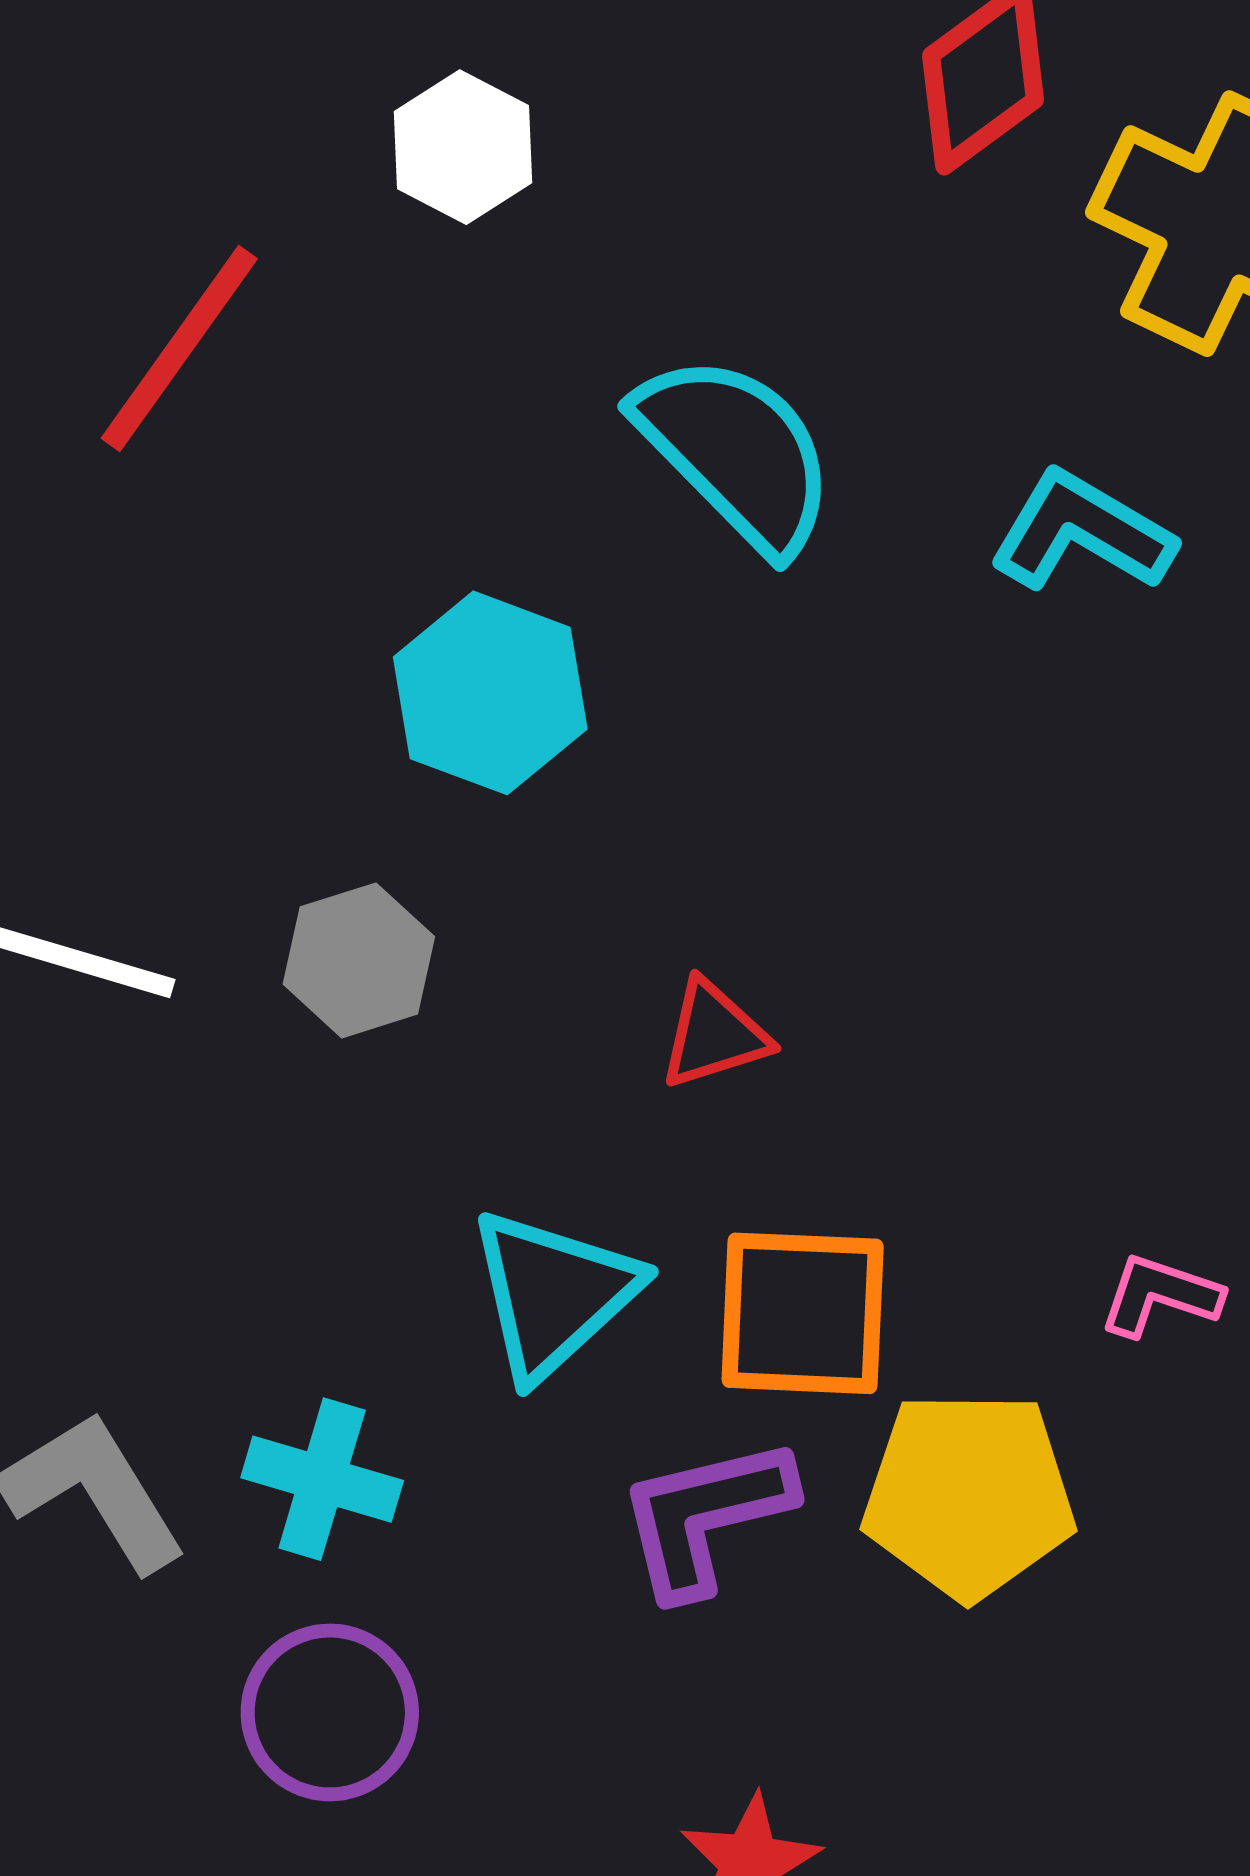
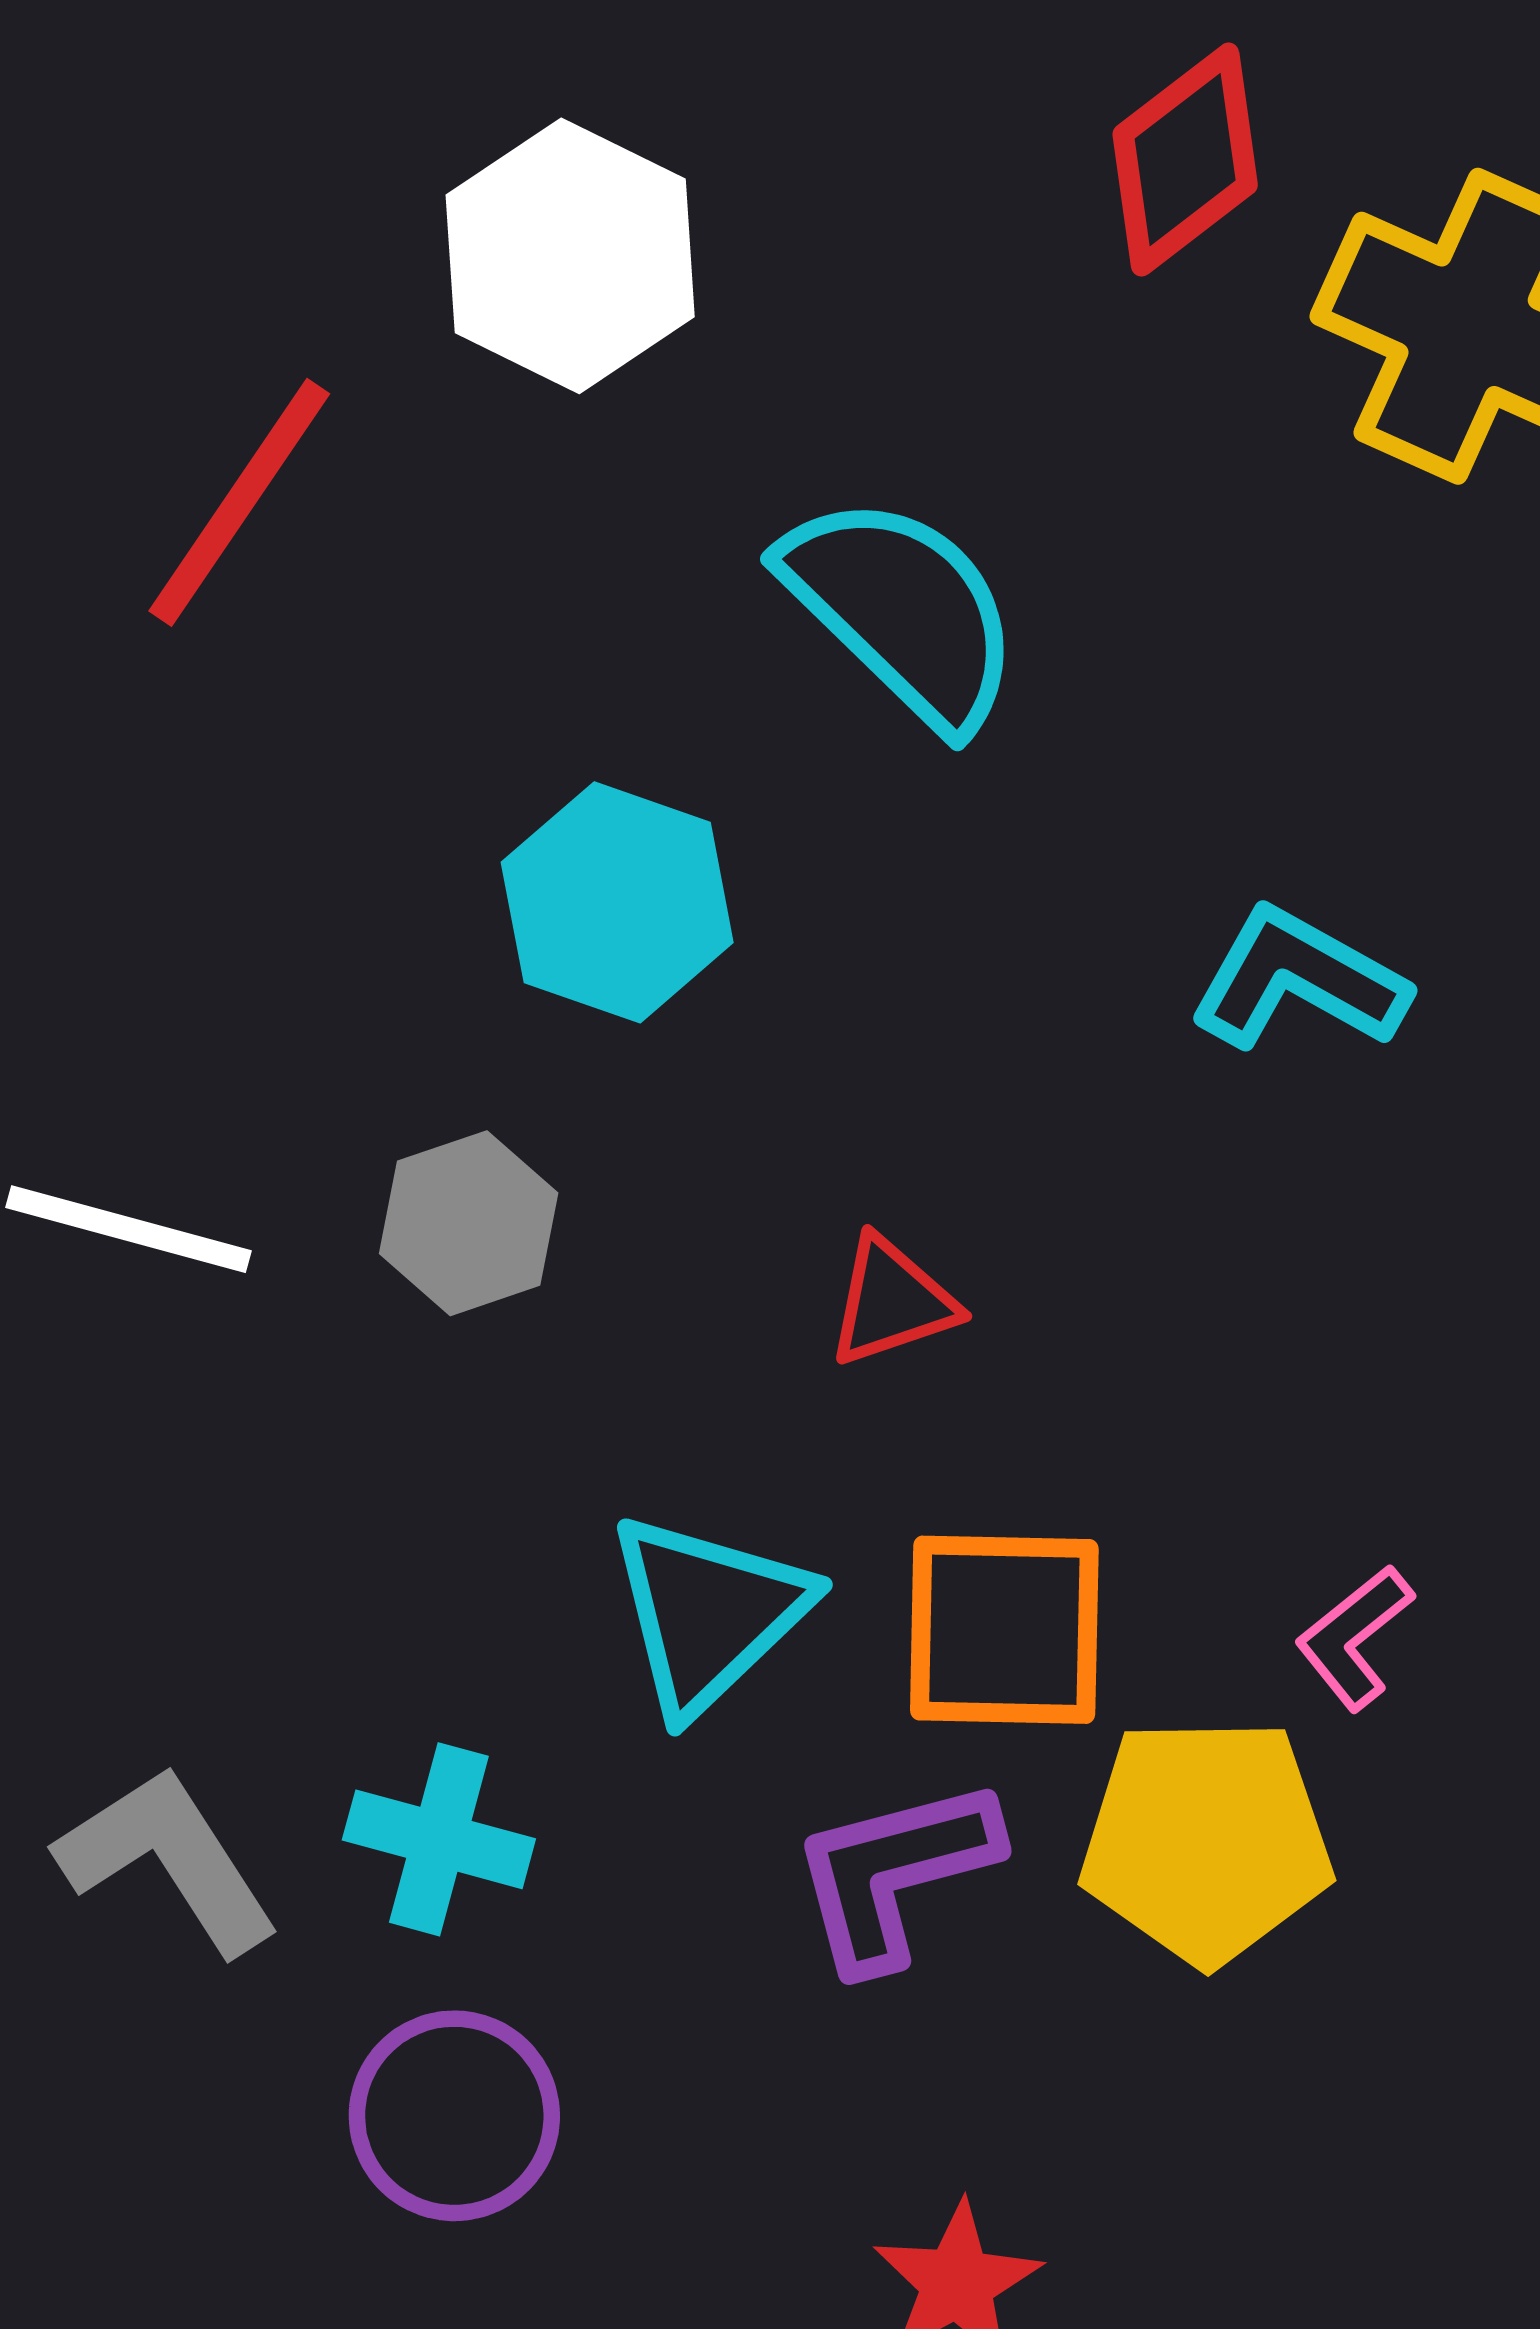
white hexagon: (463, 147) -> (570, 256), size x1.5
cyan L-shape: (1082, 532) -> (1298, 980), moved
pink L-shape: (1160, 1295) -> (1354, 1637), moved, turned -56

